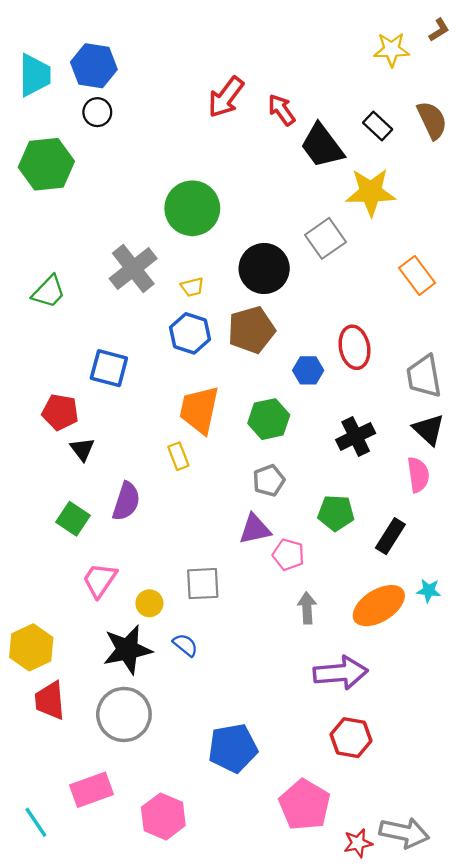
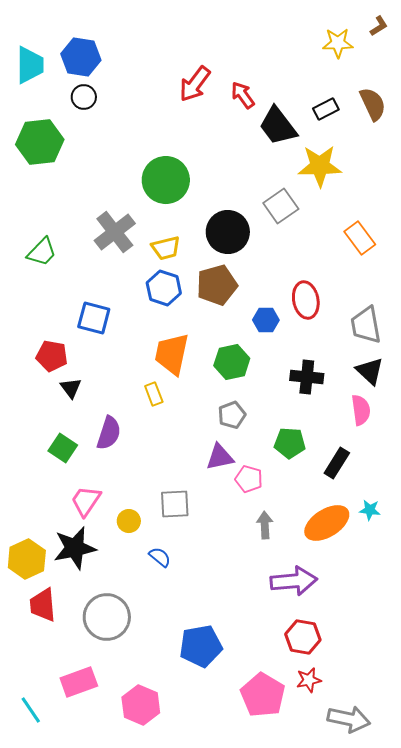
black rectangle: (378, 126) -> (326, 109), turned -70
yellow trapezoid: (192, 287) -> (166, 248), size x1.4
black cross: (356, 436) -> (307, 377), turned 32
black star: (127, 650) -> (75, 548), moved
red star: (358, 843) -> (309, 680), moved

